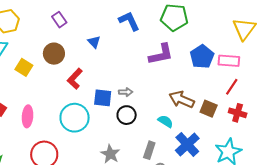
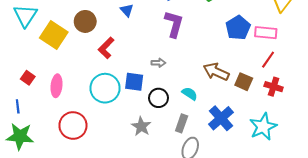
purple L-shape: (161, 54) -> (174, 24), moved, turned -64
yellow square: (24, 67) -> (54, 35), size x1.5
blue square: (103, 98) -> (134, 82), moved
black circle: (127, 115) -> (159, 98), moved
cyan semicircle: (165, 121) -> (190, 94), moved

